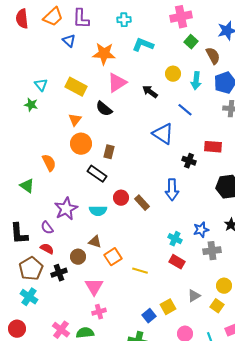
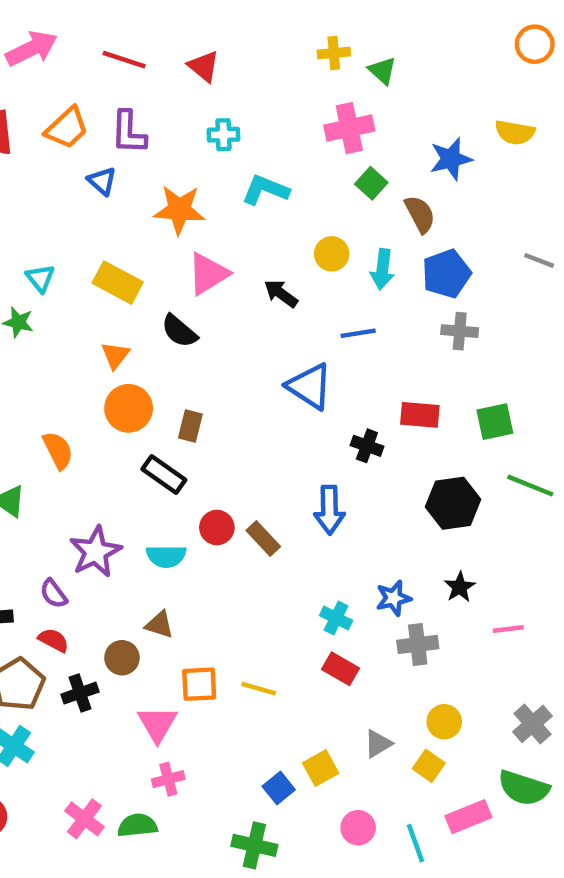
blue line: (185, 110) -> (358, 333), turned -49
orange square: (113, 257) -> (199, 684), moved, turned 30

